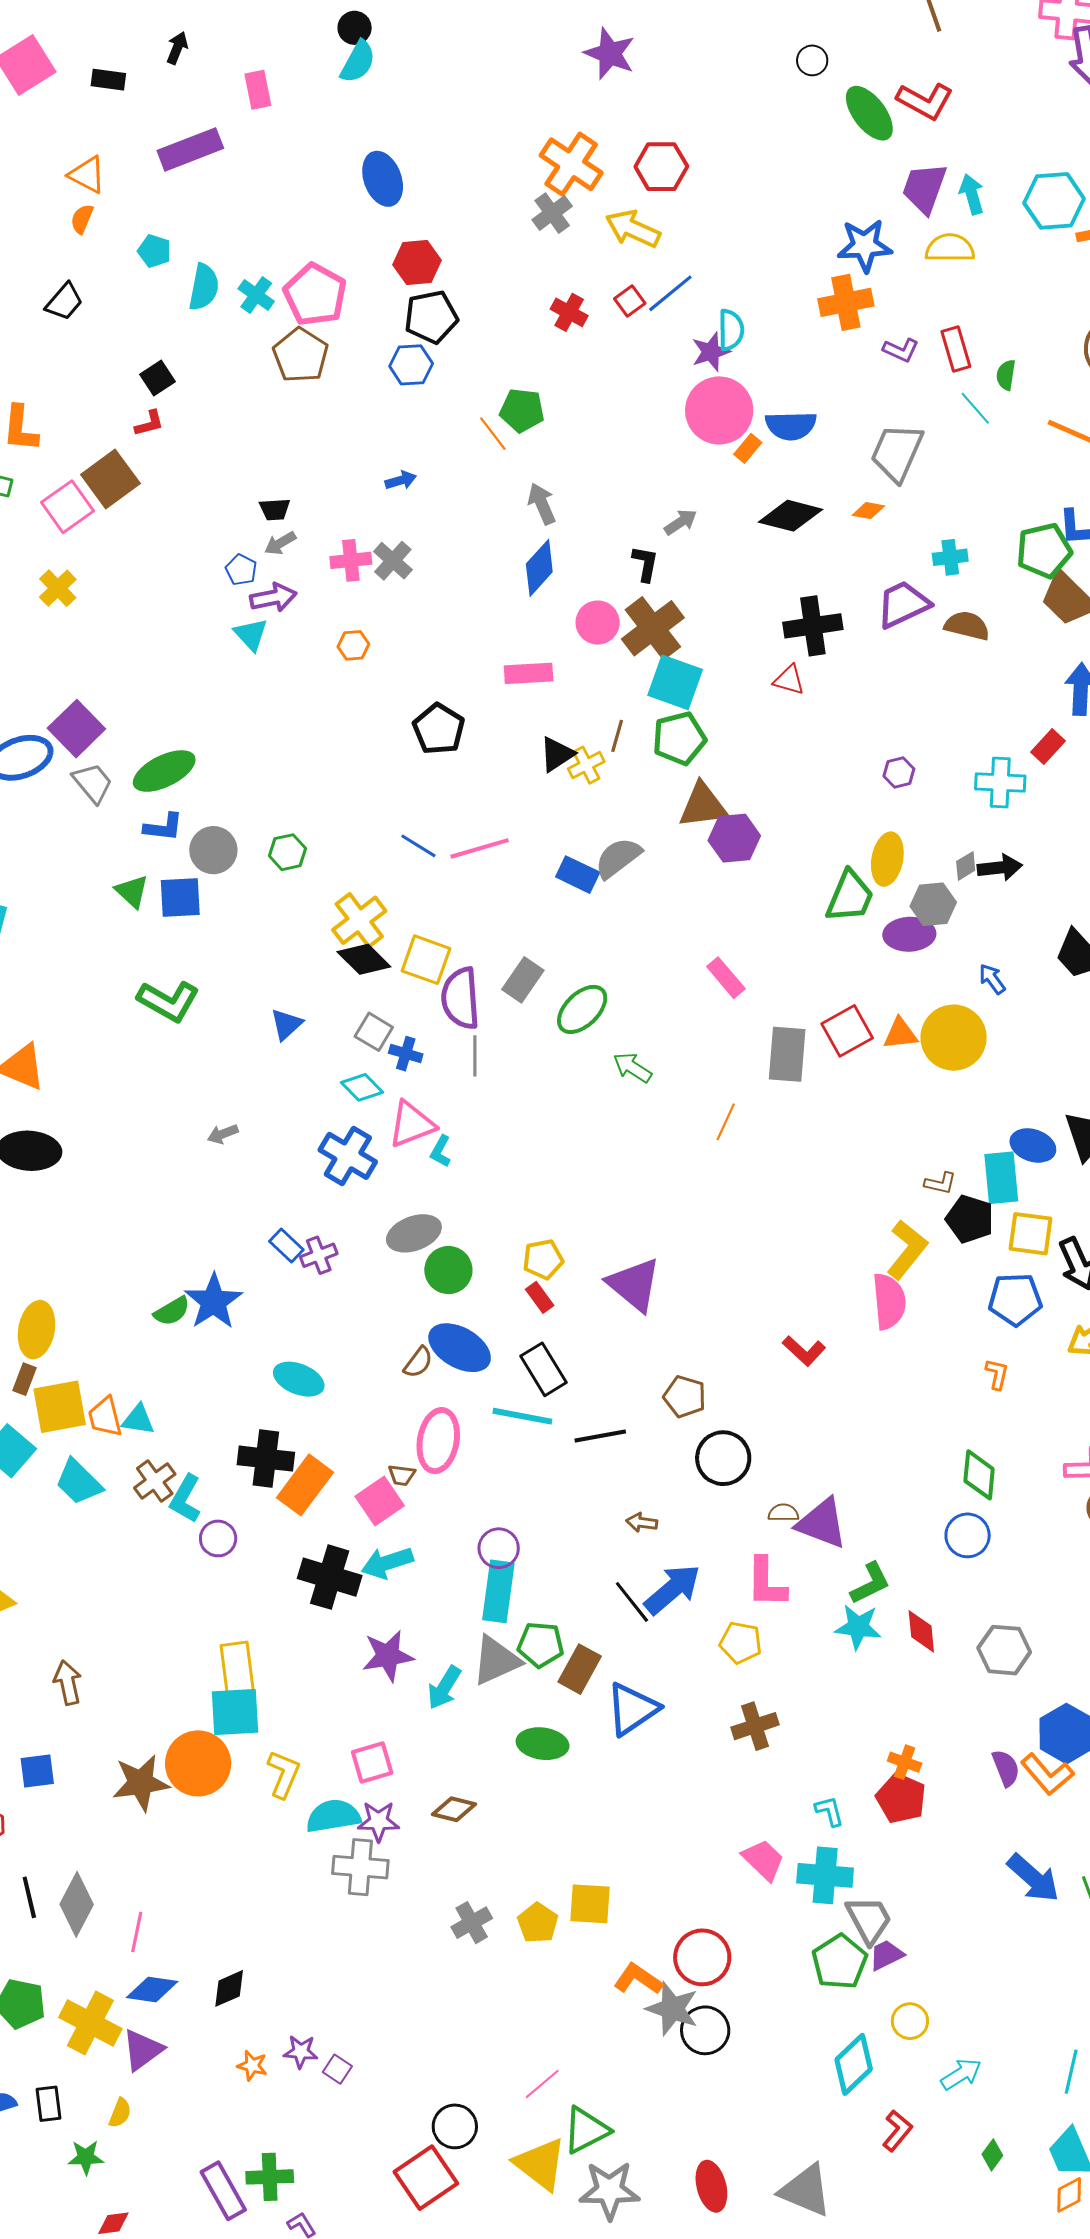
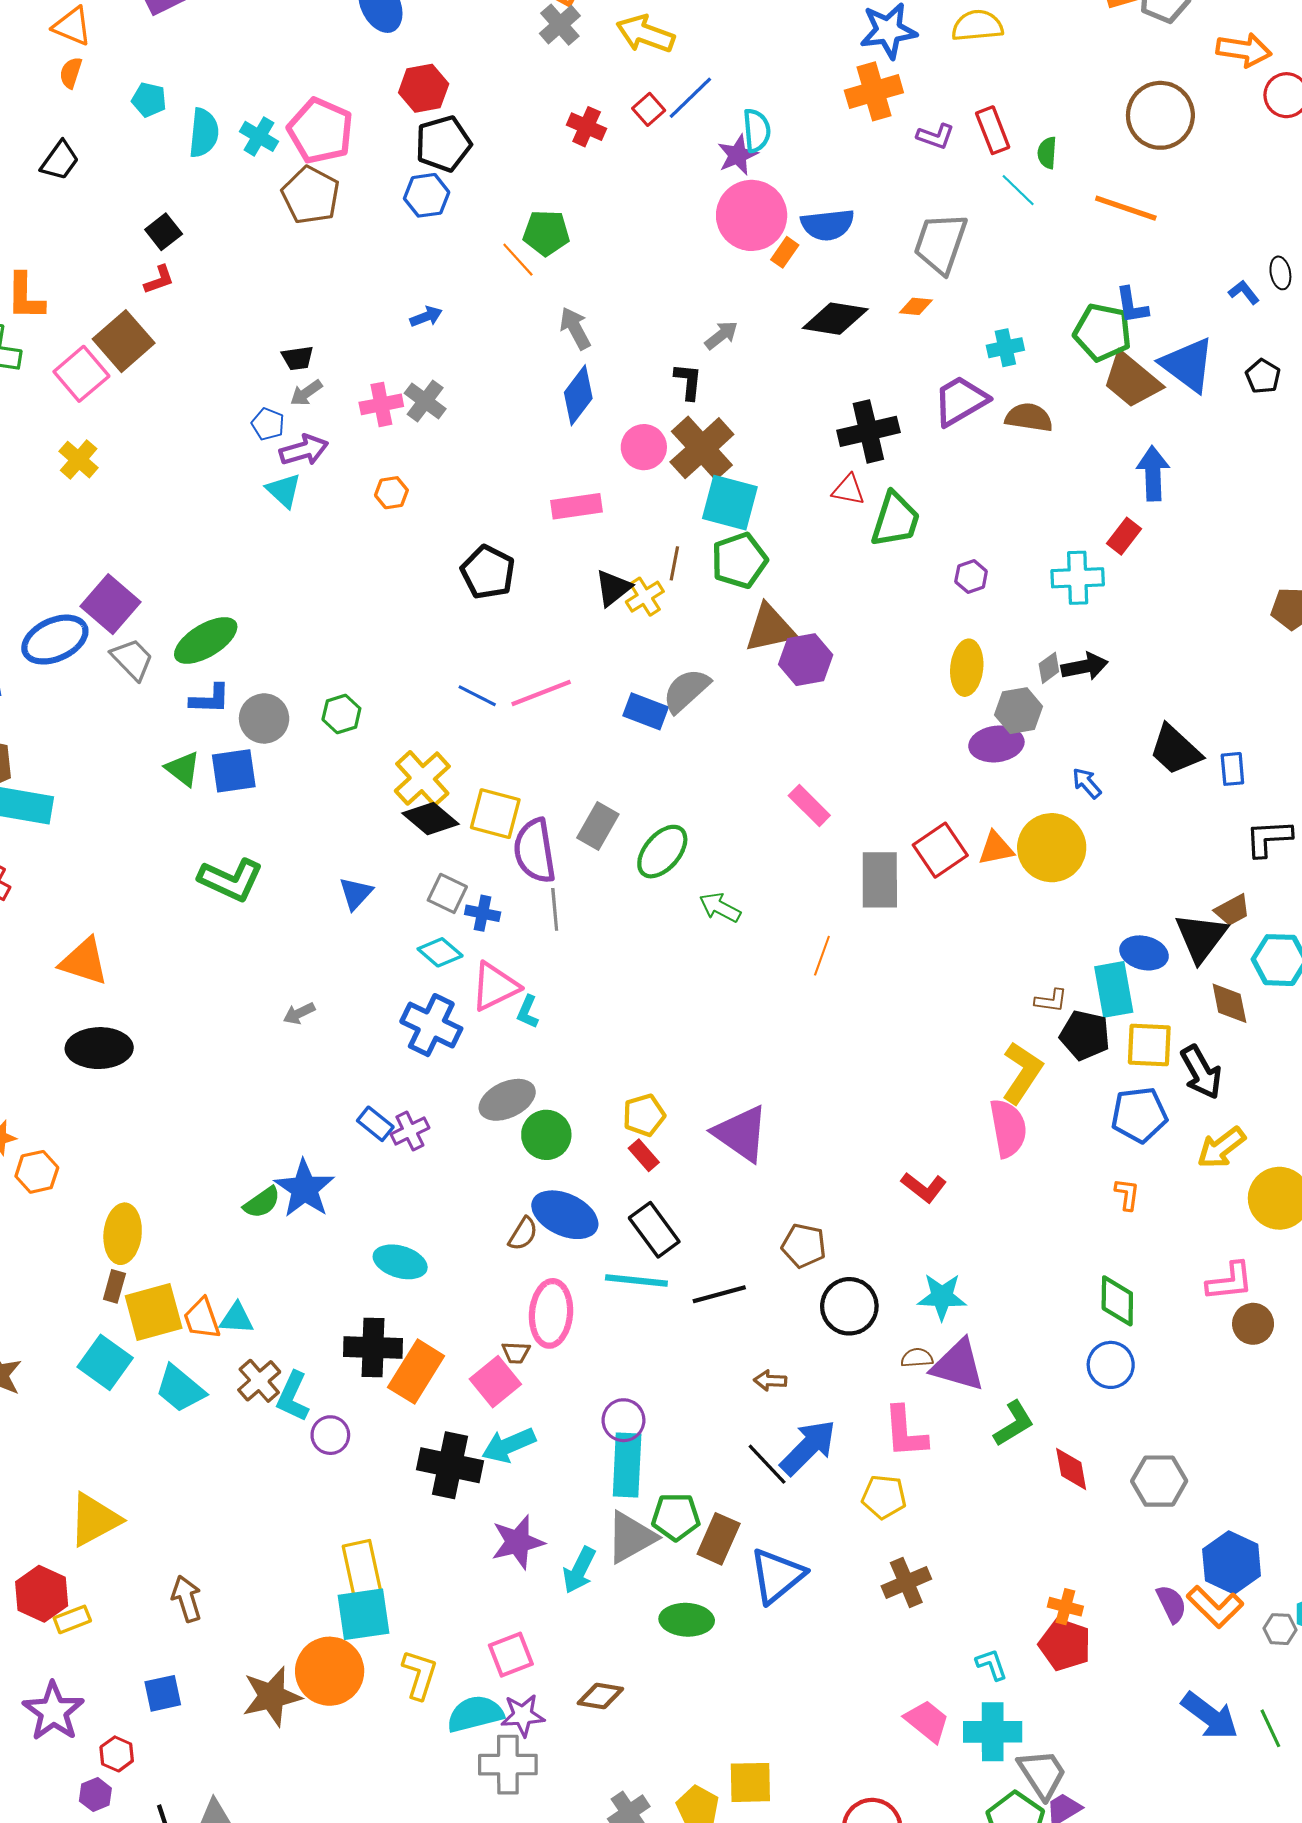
green pentagon: (1044, 551) -> (1102, 332), turned 30
green trapezoid: (850, 897) -> (895, 520), moved
cyan star: (858, 1627) -> (942, 1297), moved

